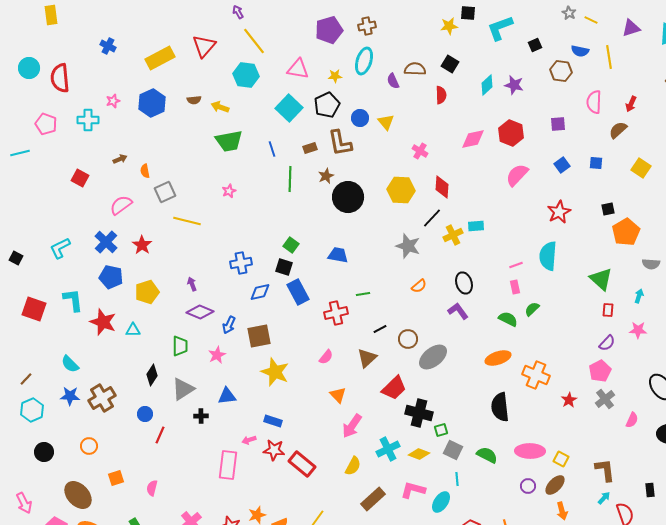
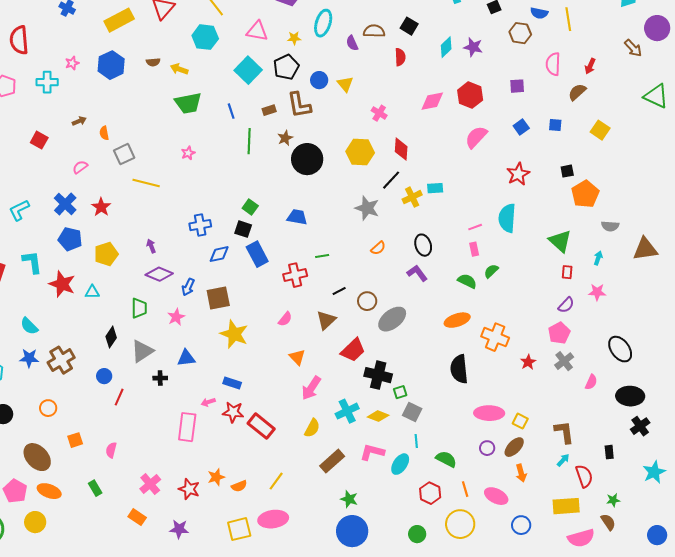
pink semicircle: (121, 205) -> (80, 167), size x0.7
green semicircle: (487, 455) -> (446, 459), moved

